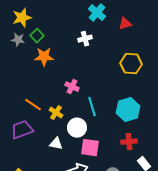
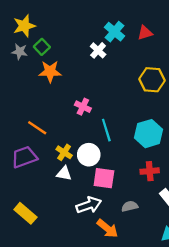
cyan cross: (97, 13) -> (115, 32), moved
white cross: (85, 39) -> (98, 50), turned -32
yellow cross: (56, 113) -> (64, 152), moved

